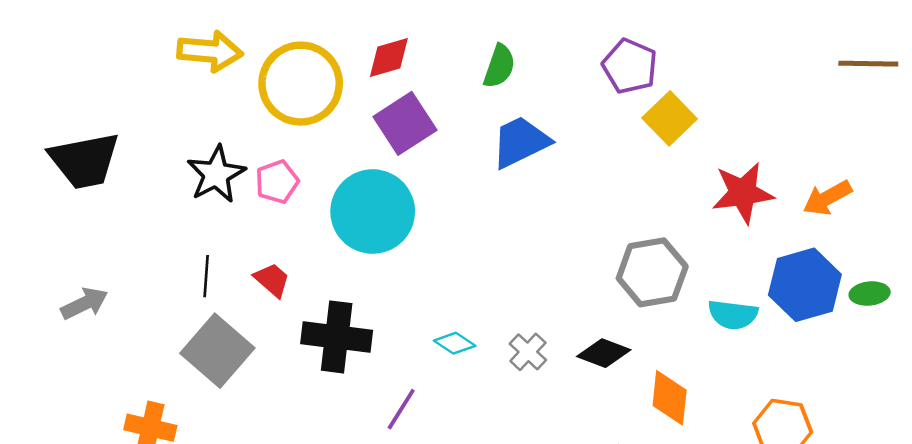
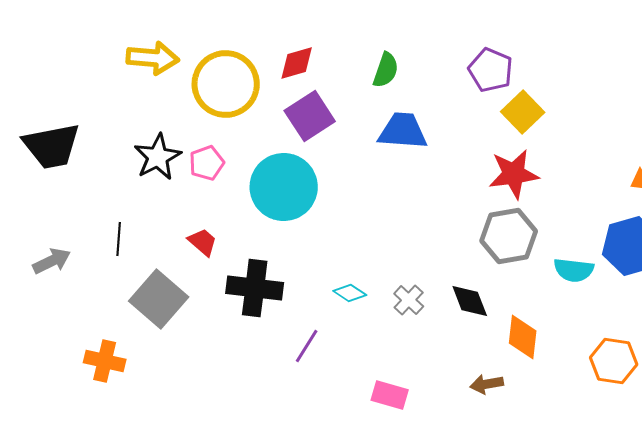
blue trapezoid: (520, 142) -> (403, 131), turned 30
red star: (743, 193) -> (514, 174), moved
black line: (206, 276) -> (119, 239), moved
black diamond: (604, 353) -> (470, 301), turned 48

